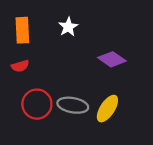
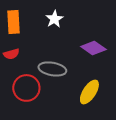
gray ellipse: (73, 105) -> (52, 69), moved

